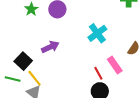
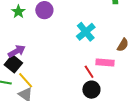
purple arrow: (50, 47) -> (17, 51), moved
pink rectangle: (115, 65) -> (105, 62), turned -48

